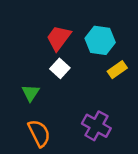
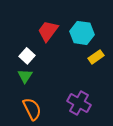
white square: (60, 68) -> (27, 56), moved

